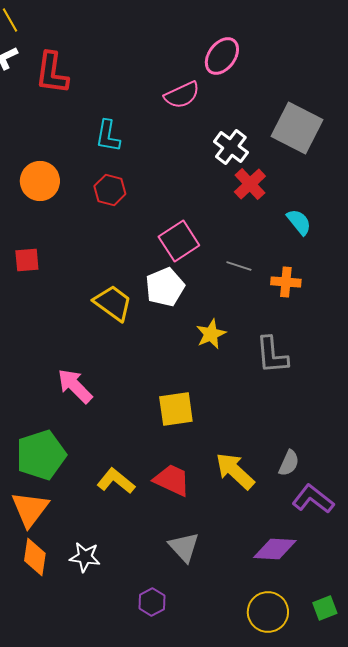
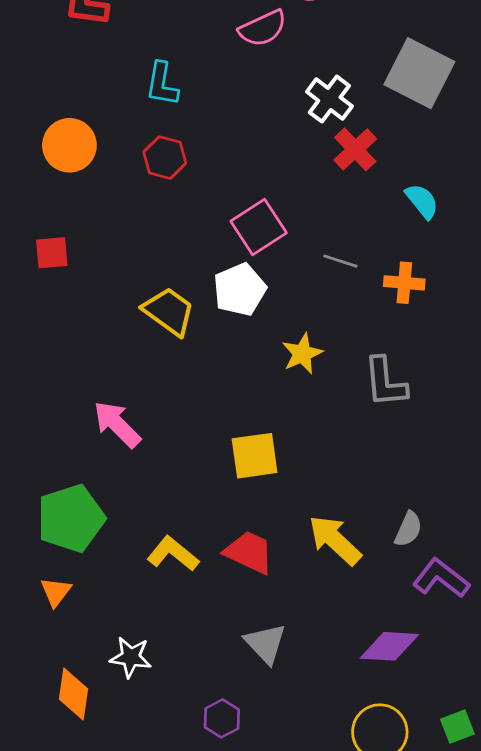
orange triangle: (30, 509) -> (56, 592), size x0.6
orange diamond: (35, 557) -> (74, 694), moved

